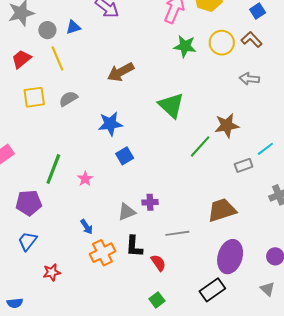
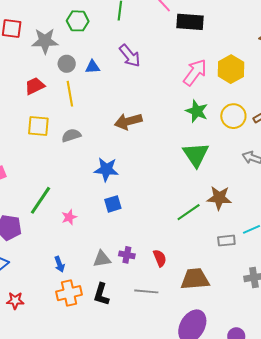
green triangle: (171, 105) -> (196, 155), moved
red semicircle: (158, 263) -> (160, 258), moved

